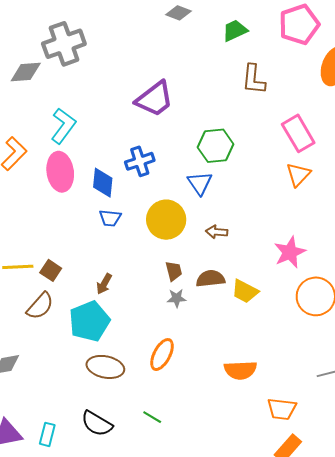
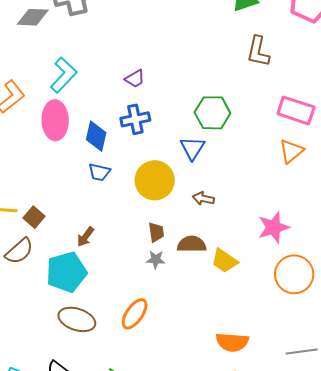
purple trapezoid: (155, 99) -> (135, 79), moved, size x0.5
pink rectangle: (298, 133) -> (296, 110), turned -48
orange semicircle: (240, 370) -> (232, 342), moved

